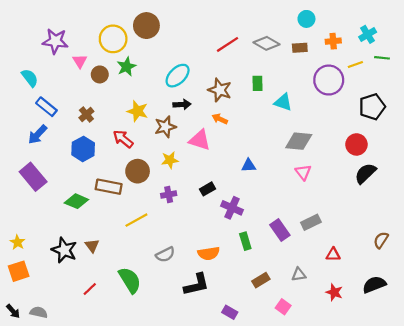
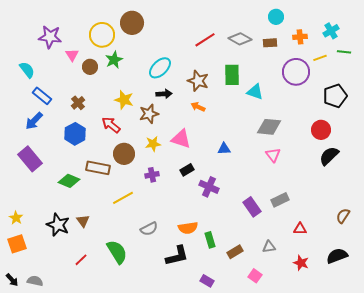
green rectangle: (258, 83) -> (232, 75), size x1.5
pink triangle: (200, 140) -> (181, 139), moved
green rectangle: (245, 241) -> (210, 240), moved

